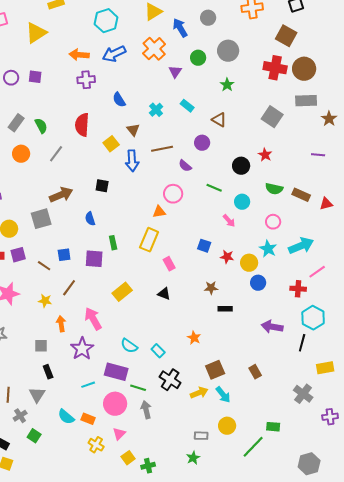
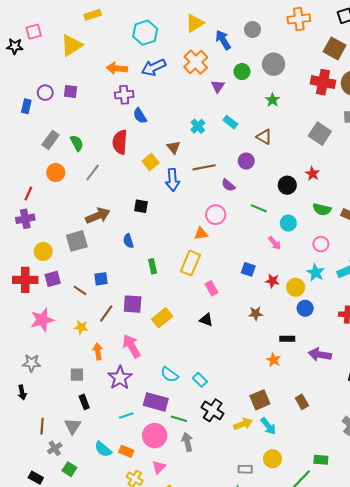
blue semicircle: (119, 100) -> (140, 116), moved
purple square: (94, 259) -> (133, 304), moved
black rectangle: (225, 309) -> (287, 339), moved
orange star: (194, 338) -> (274, 360), moved

